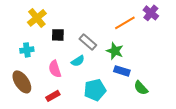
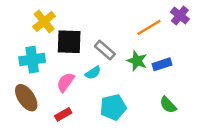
black square: (58, 35) -> (69, 42), size x1.6
cyan cross: (27, 50) -> (32, 60), size x1.5
pink semicircle: (55, 69) -> (66, 82), turned 54
blue rectangle: (122, 71) -> (162, 64), moved, turned -35

